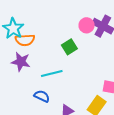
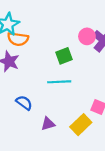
cyan line: (52, 74) -> (59, 82), moved

